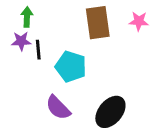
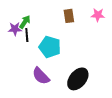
green arrow: (27, 17) -> (25, 22), moved, turned 32
brown rectangle: (98, 23) -> (69, 16), size x0.6

